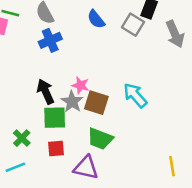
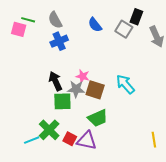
gray star: (72, 102) -> (76, 89), turned -30
green cross: (22, 138) -> (49, 130), moved, size x1.5
green trapezoid: (100, 139) -> (98, 118), turned -45
red square: (56, 148) -> (70, 139), moved, turned 32

